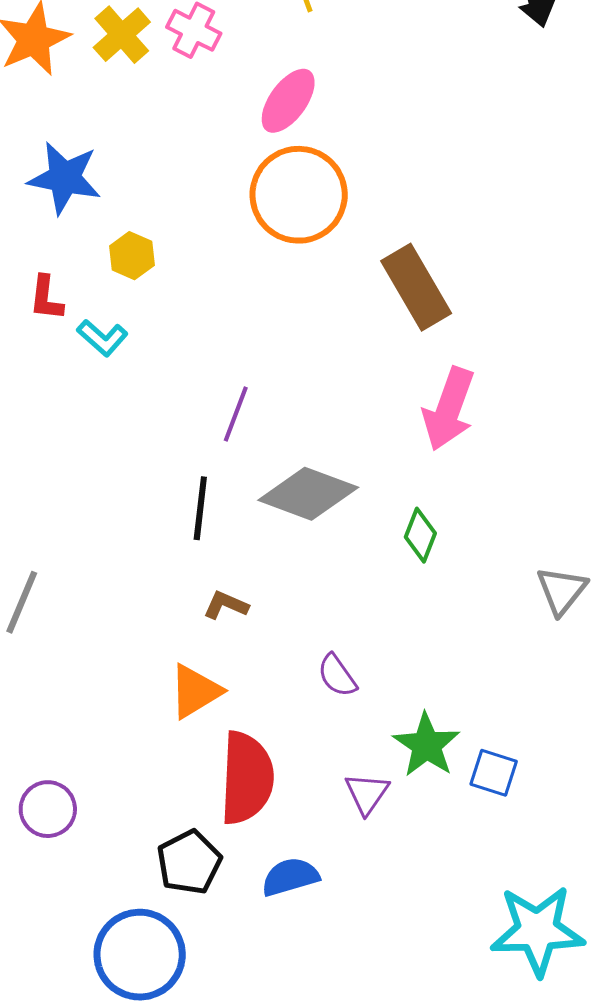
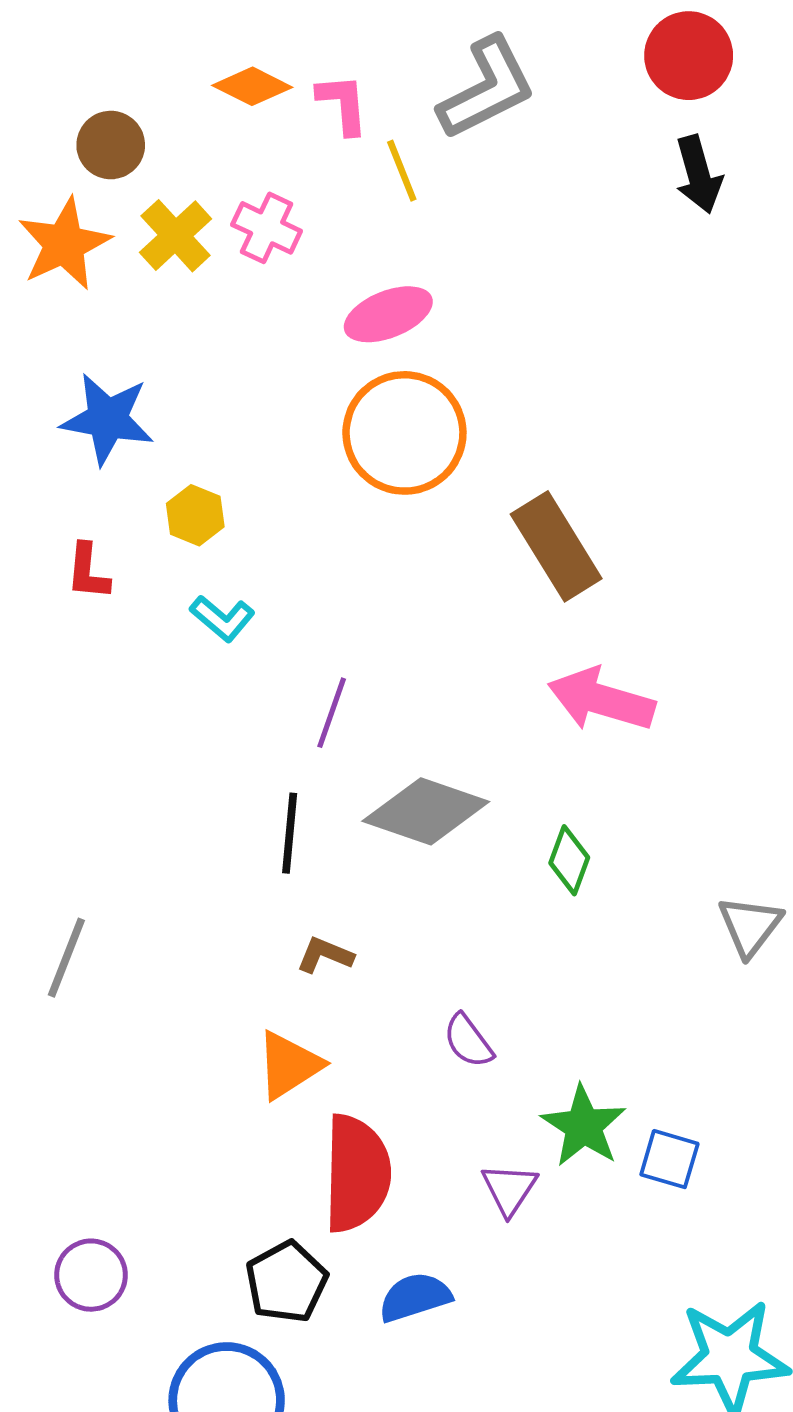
pink ellipse: (288, 101) -> (388, 314), turned 34
cyan L-shape: (102, 338) -> (222, 618), moved
pink arrow: (449, 409) -> (601, 700), turned 88
purple circle: (48, 809) -> (91, 1275), moved

